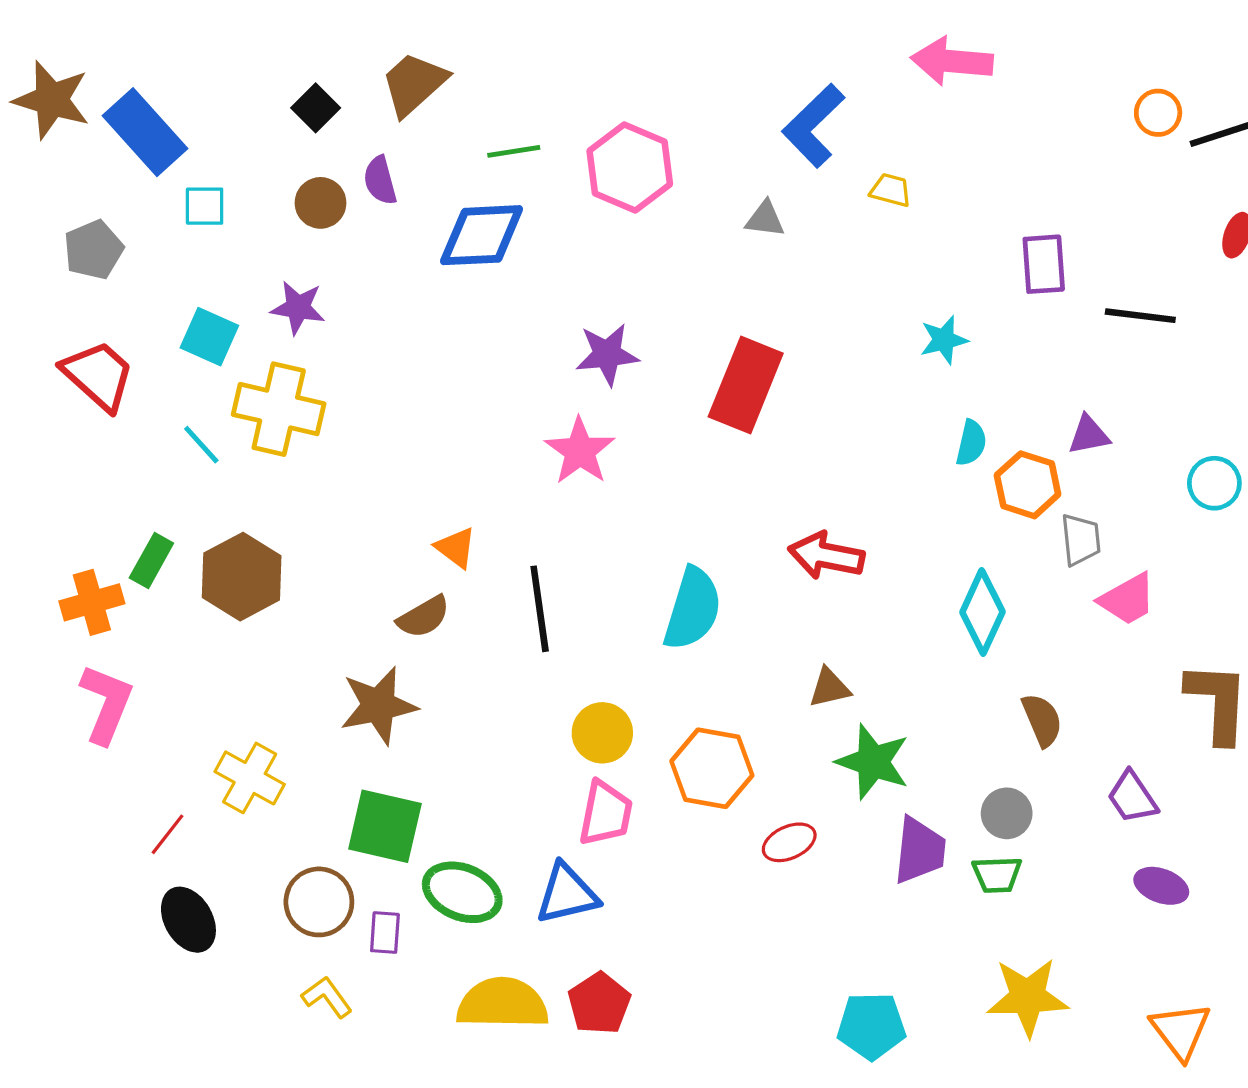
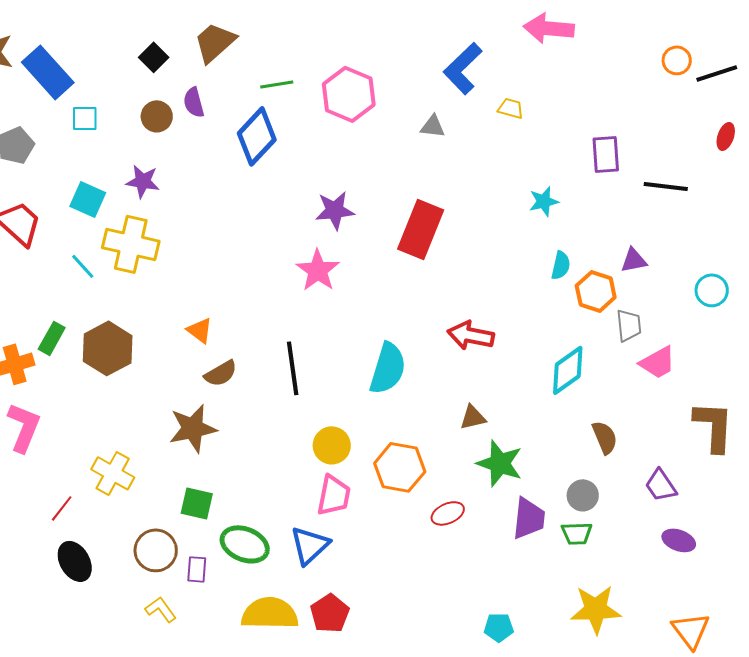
blue diamond: (482, 235) -> (257, 136), turned -44
orange triangle: (456, 548) -> (200, 330), moved
cyan diamond: (982, 612) -> (568, 370), turned 30
green square: (385, 826) -> (197, 503), size x0.7
blue triangle: (567, 894) -> (310, 545), turned -30
cyan pentagon: (871, 1026) -> (499, 627), size x0.7

